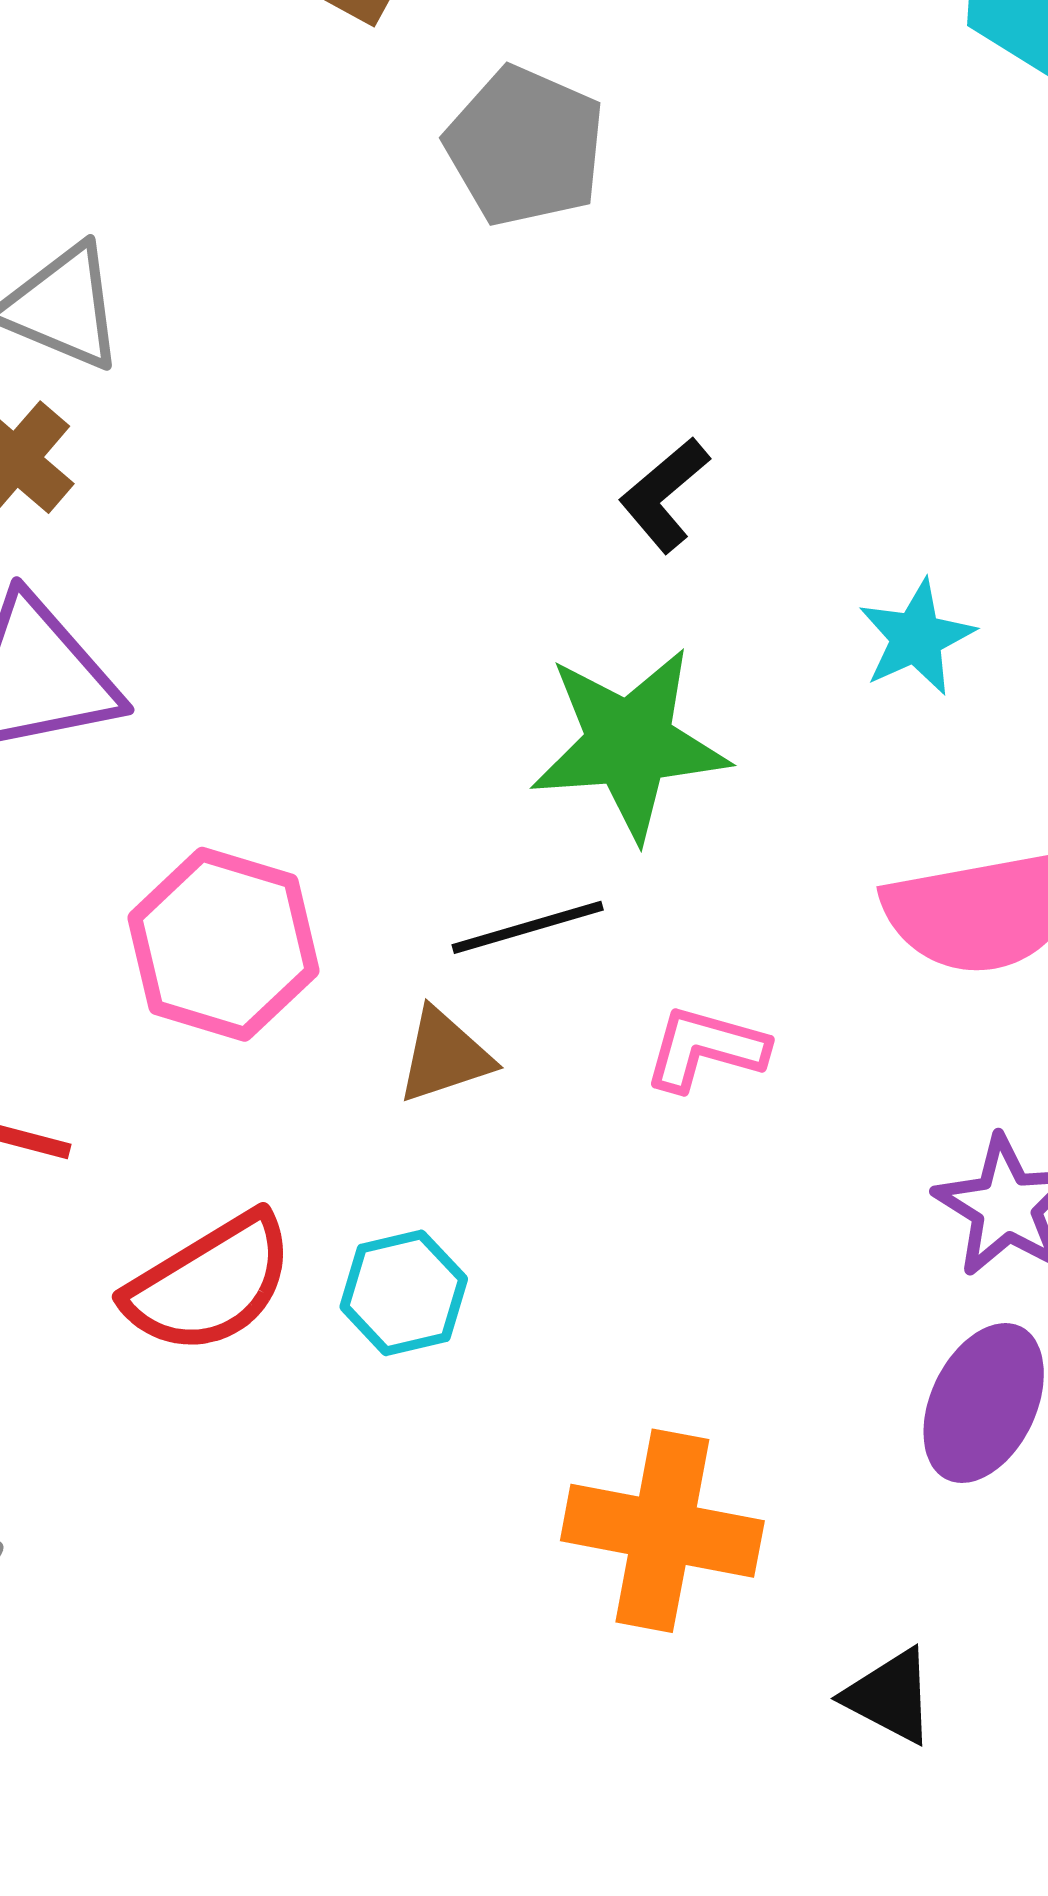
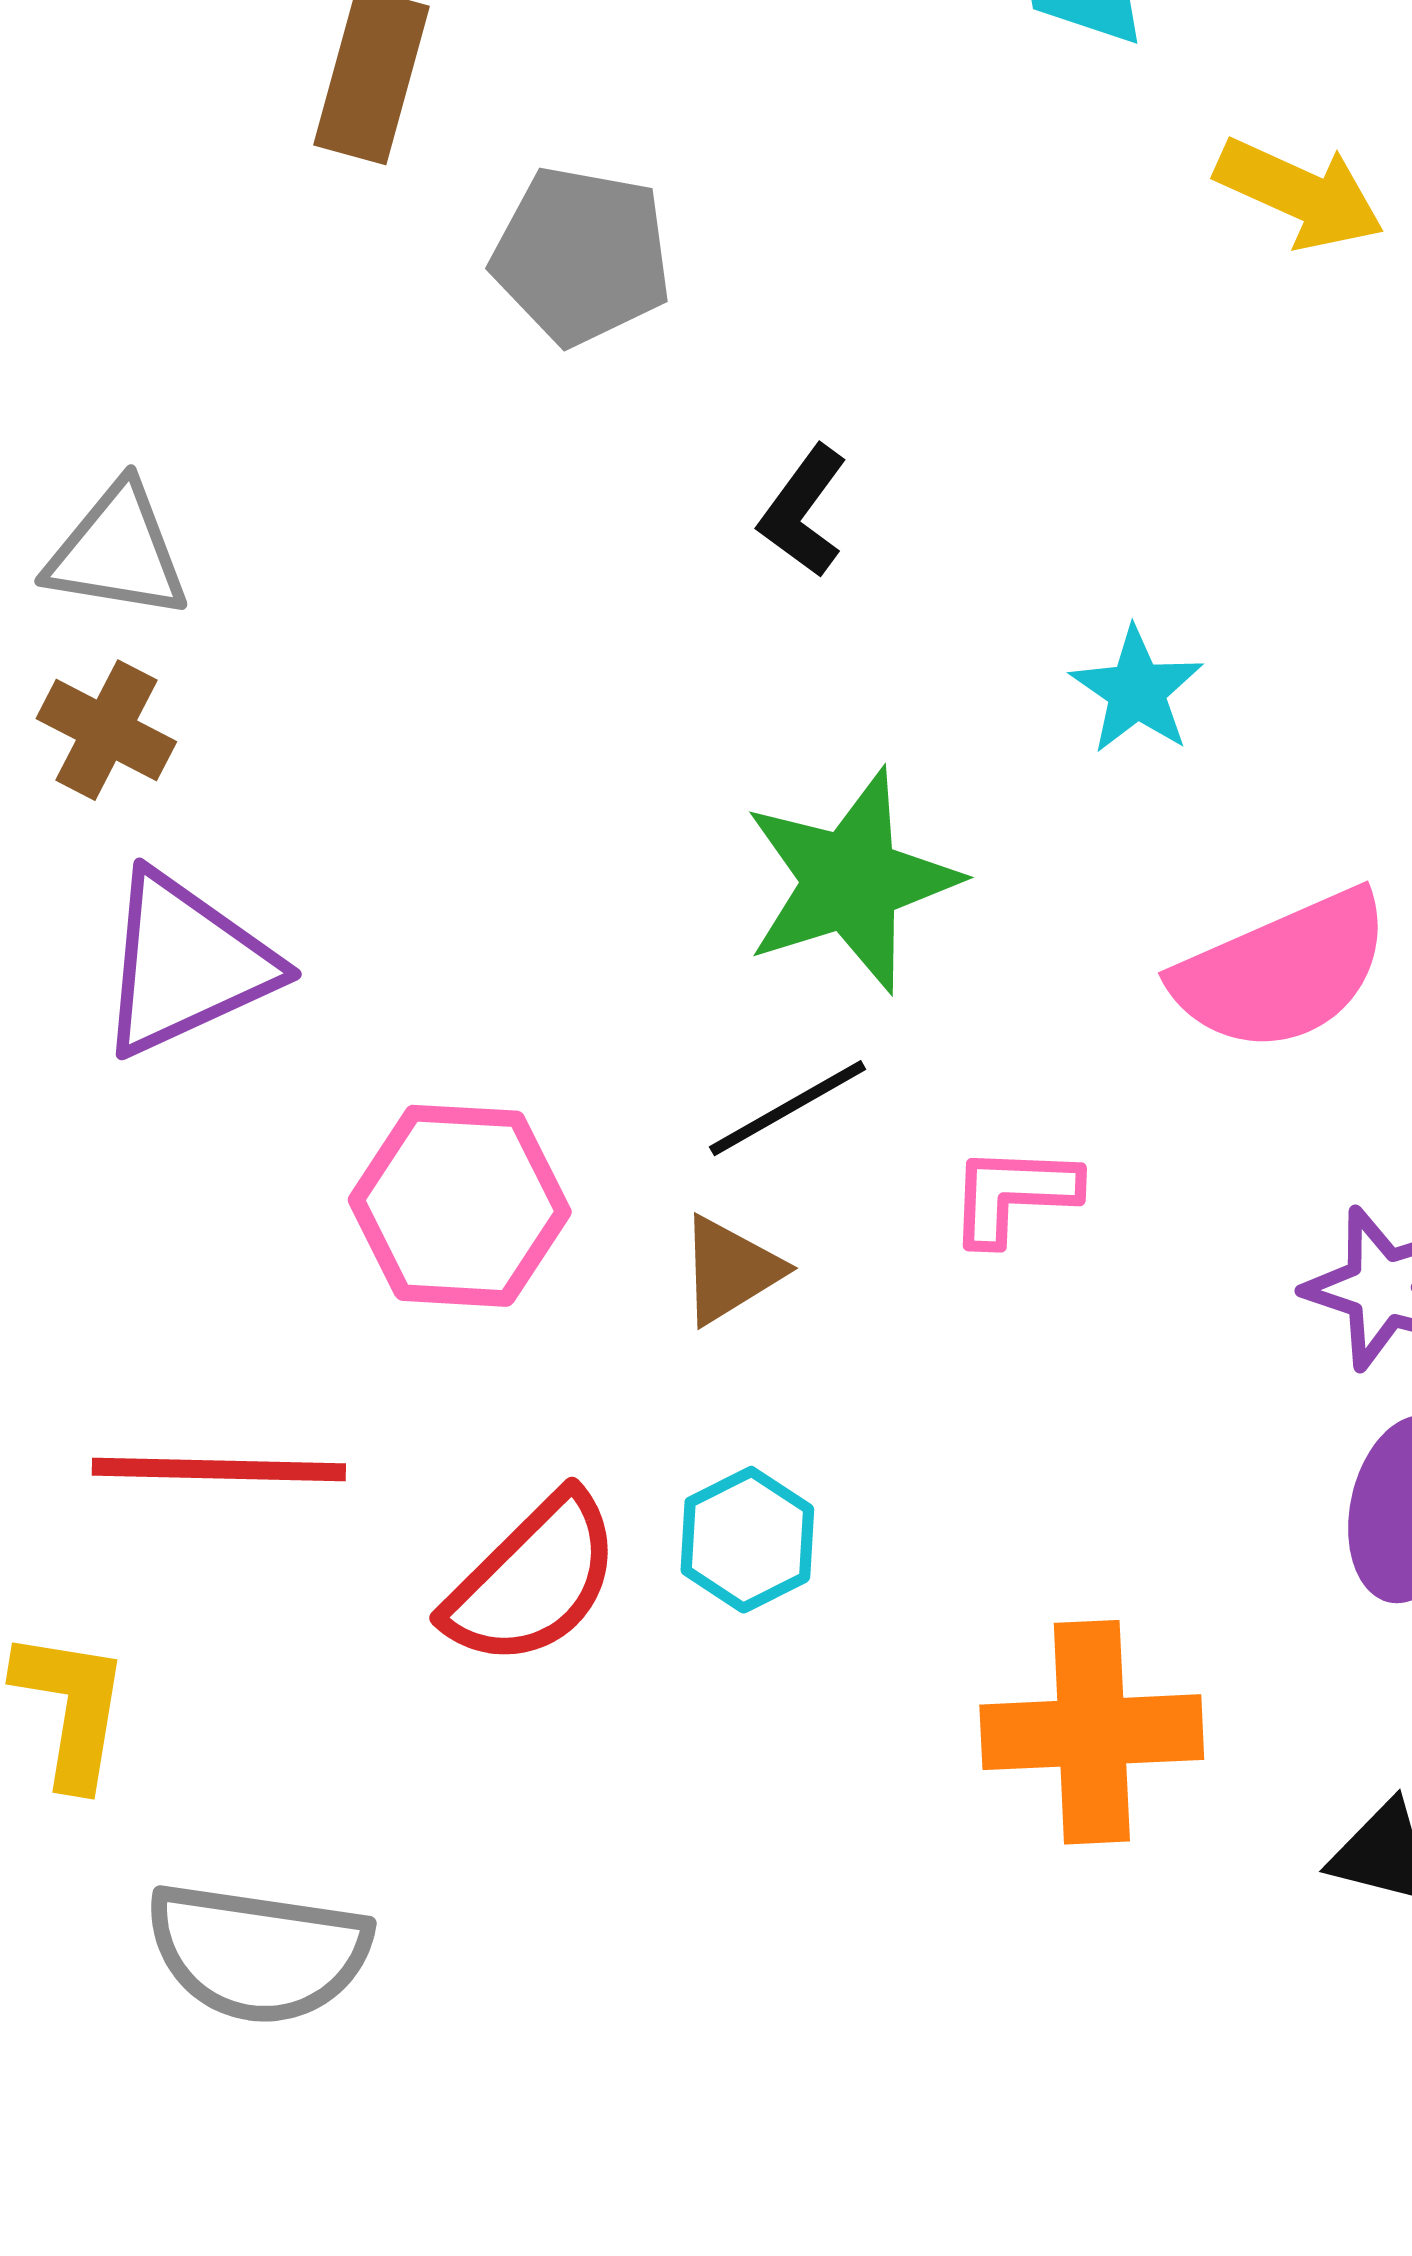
black L-shape: (664, 495) -> (803, 511), moved

